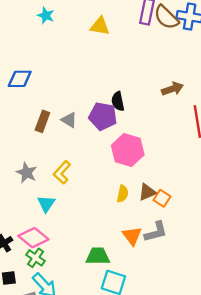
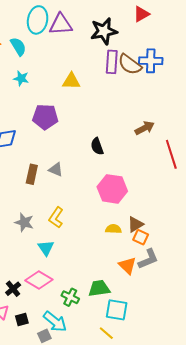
purple pentagon: (103, 116) -> (45, 117), moved
yellow semicircle: (123, 194) -> (113, 229), turned -91
orange square: (162, 198) -> (141, 237), moved
green cross: (35, 258) -> (70, 297), moved

